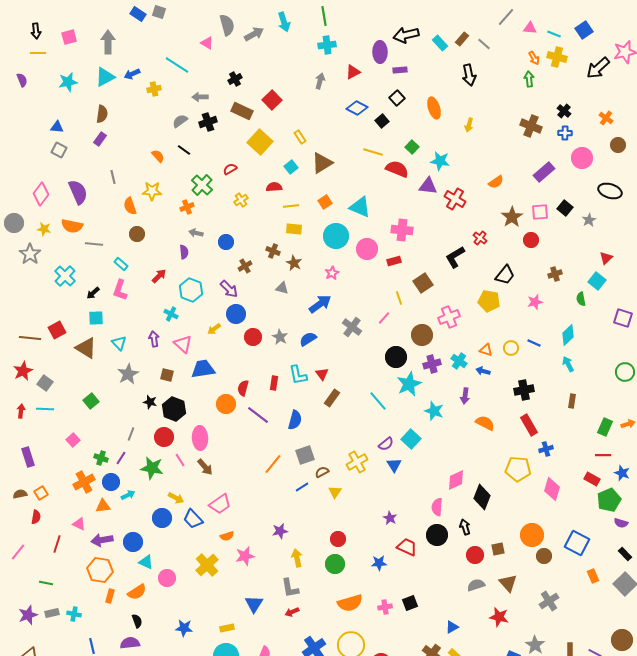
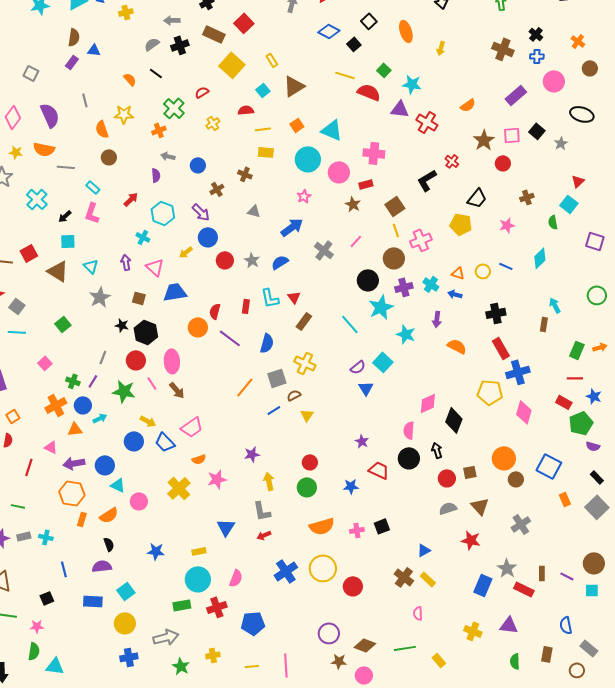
blue triangle: (57, 127) -> (94, 50), moved
brown star: (294, 263) -> (353, 204), moved
yellow line: (399, 298) -> (396, 230), moved
cyan arrow: (568, 364) -> (555, 305), moved
blue cross: (546, 449) -> (518, 372), size x1.6
yellow cross: (357, 462) -> (305, 363), moved, turned -35

